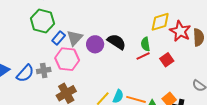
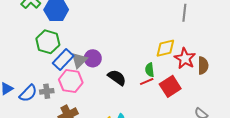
blue rectangle: (59, 38) -> (63, 60), size x1.5
black semicircle: (117, 42) -> (117, 78), moved
purple circle: (95, 44) -> (93, 58), moved
red square: (167, 60) -> (170, 86), size x1.5

